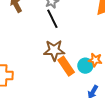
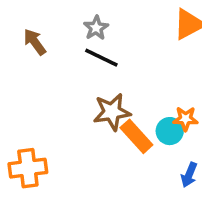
black line: (52, 19) -> (101, 58), turned -30

